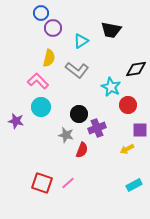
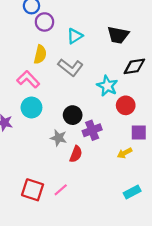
black trapezoid: (111, 30) -> (118, 35), moved

